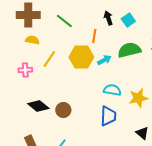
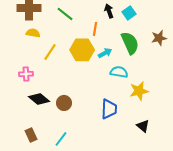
green semicircle: (129, 50) -> (130, 43), turned 80
pink cross: (25, 70) -> (26, 74), moved
cyan semicircle: (112, 90) -> (119, 72), moved

